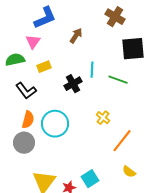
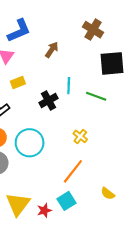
orange line: (122, 141) -> (73, 171), moved

